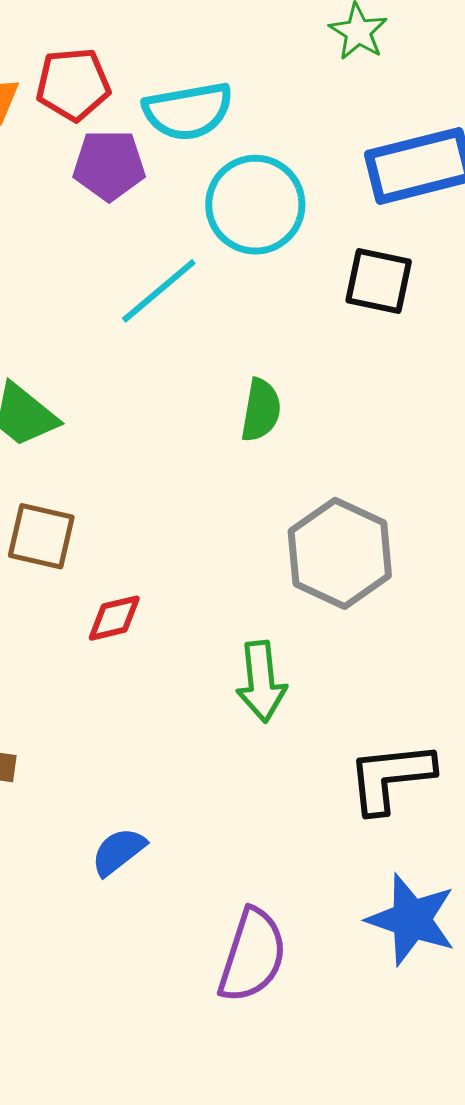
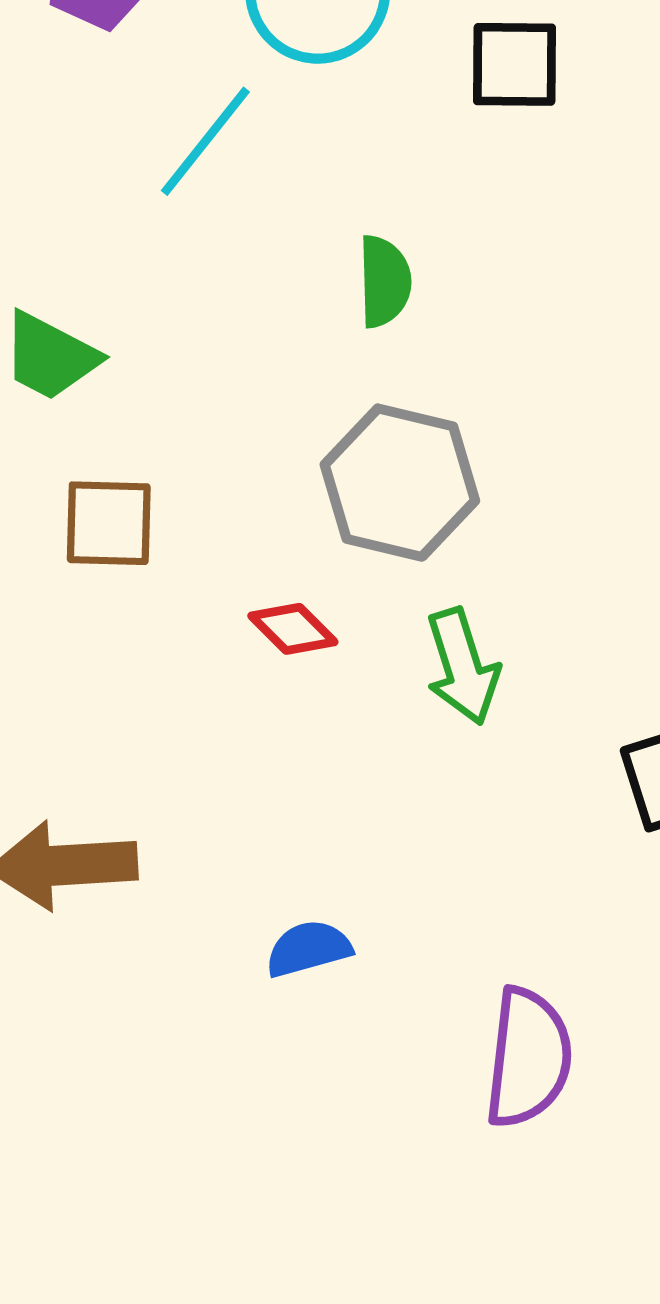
gray hexagon: (340, 553) -> (400, 483), moved
red diamond: (114, 618) -> (293, 629), moved, turned 70
blue semicircle: (118, 852) -> (308, 949), turned 34

